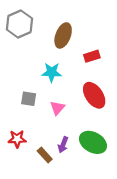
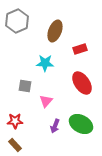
pink triangle: (57, 108) -> (46, 101), moved
brown rectangle: (45, 155) -> (15, 145), moved

